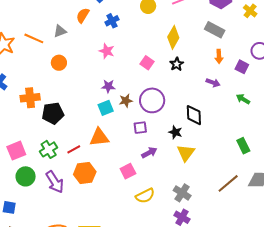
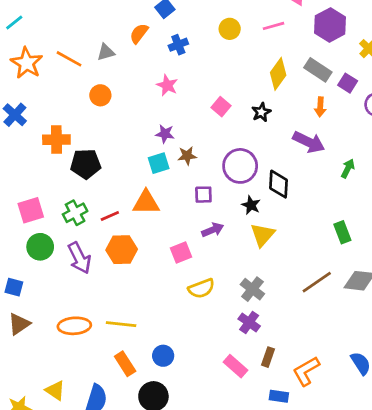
yellow diamond: (173, 37) -> (278, 74), moved
purple square: (242, 67) -> (348, 83), moved
purple arrow: (213, 83) -> (309, 142), size x1.6
green arrow: (243, 99) -> (348, 168), turned 80
purple circle: (152, 100) -> (240, 166), moved

